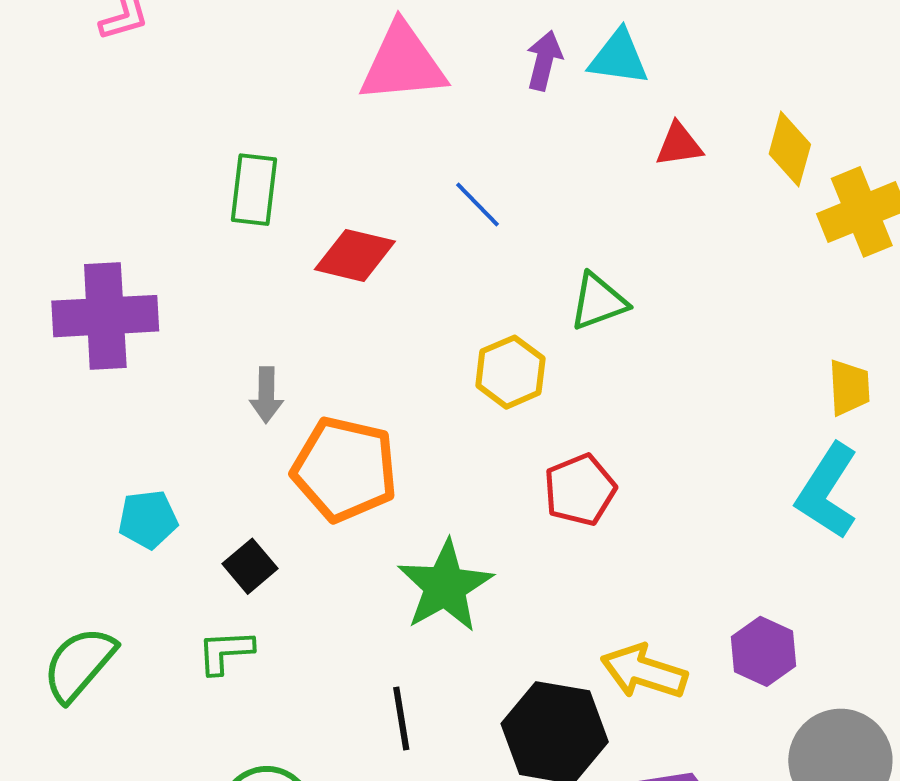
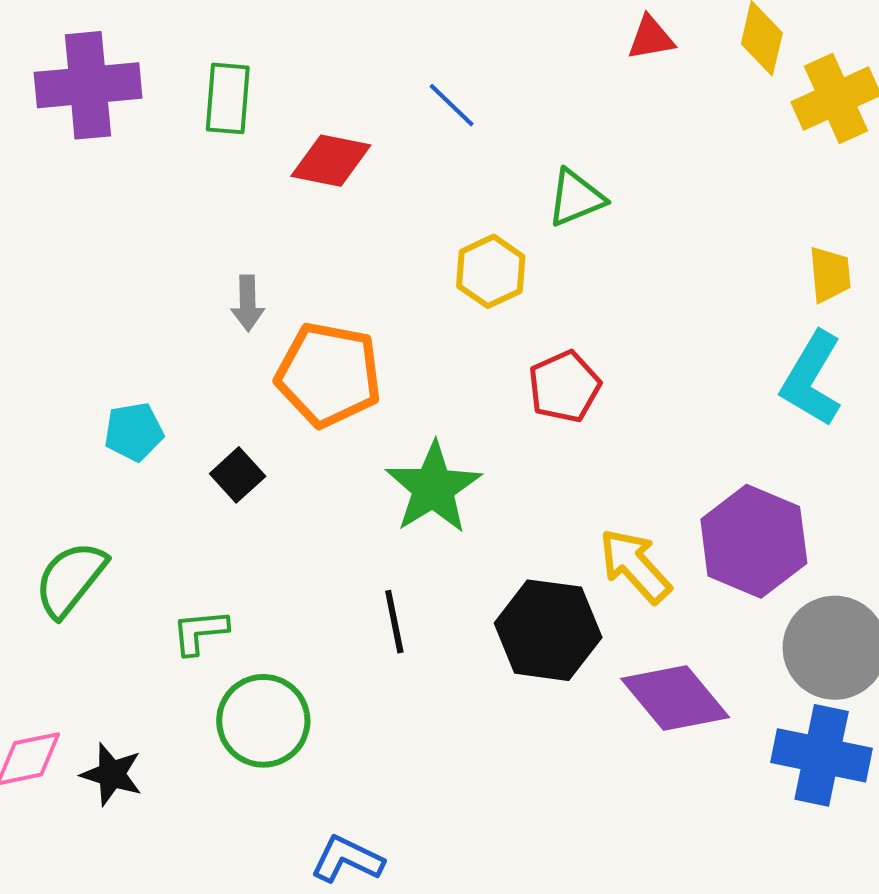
purple cross: (105, 316) -> (88, 85), moved
purple hexagon: (764, 651) -> (754, 541), size x1.6
green L-shape: (225, 652) -> (200, 632), moved
yellow arrow: (644, 672) -> (635, 566), turned 32

